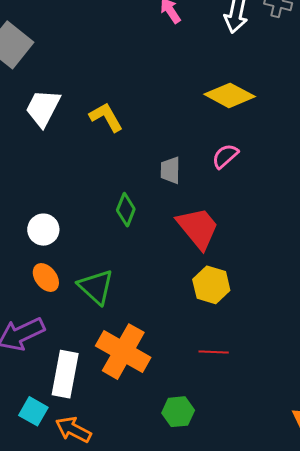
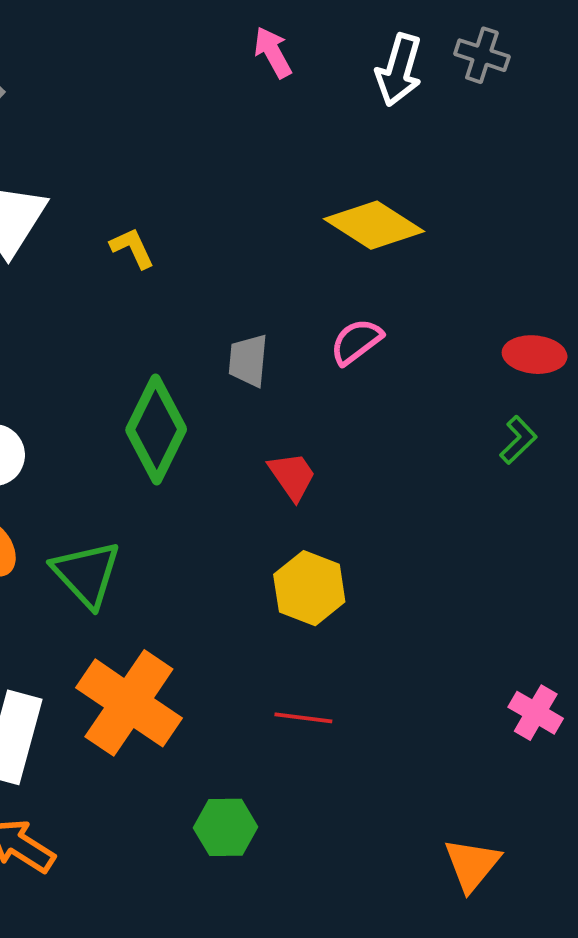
yellow L-shape: (106, 117) -> (132, 248), size x0.7
green diamond: (126, 210) -> (156, 430), size x1.6
red trapezoid: (198, 228) -> (292, 476), size x0.6

